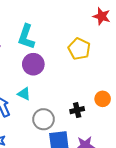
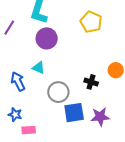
black cross: (77, 110) -> (91, 82), turned 32

